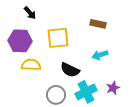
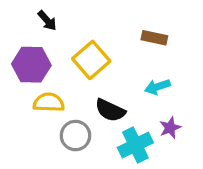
yellow square: (58, 38) -> (91, 60), turned -35
purple star: (113, 88) -> (170, 128), moved
gray circle: (56, 95) -> (75, 136), moved

